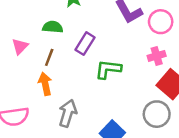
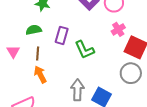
green L-shape: (108, 69) -> (85, 50), turned -105
gray arrow: (68, 113) -> (77, 90), moved

